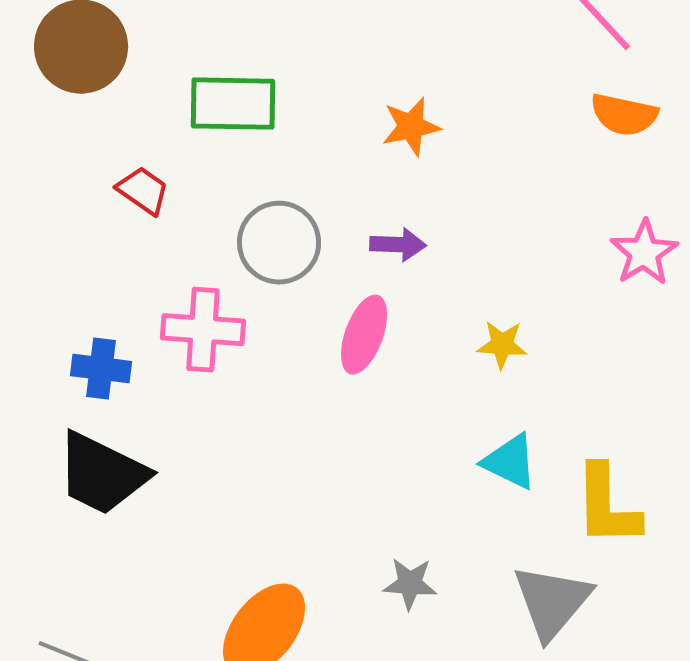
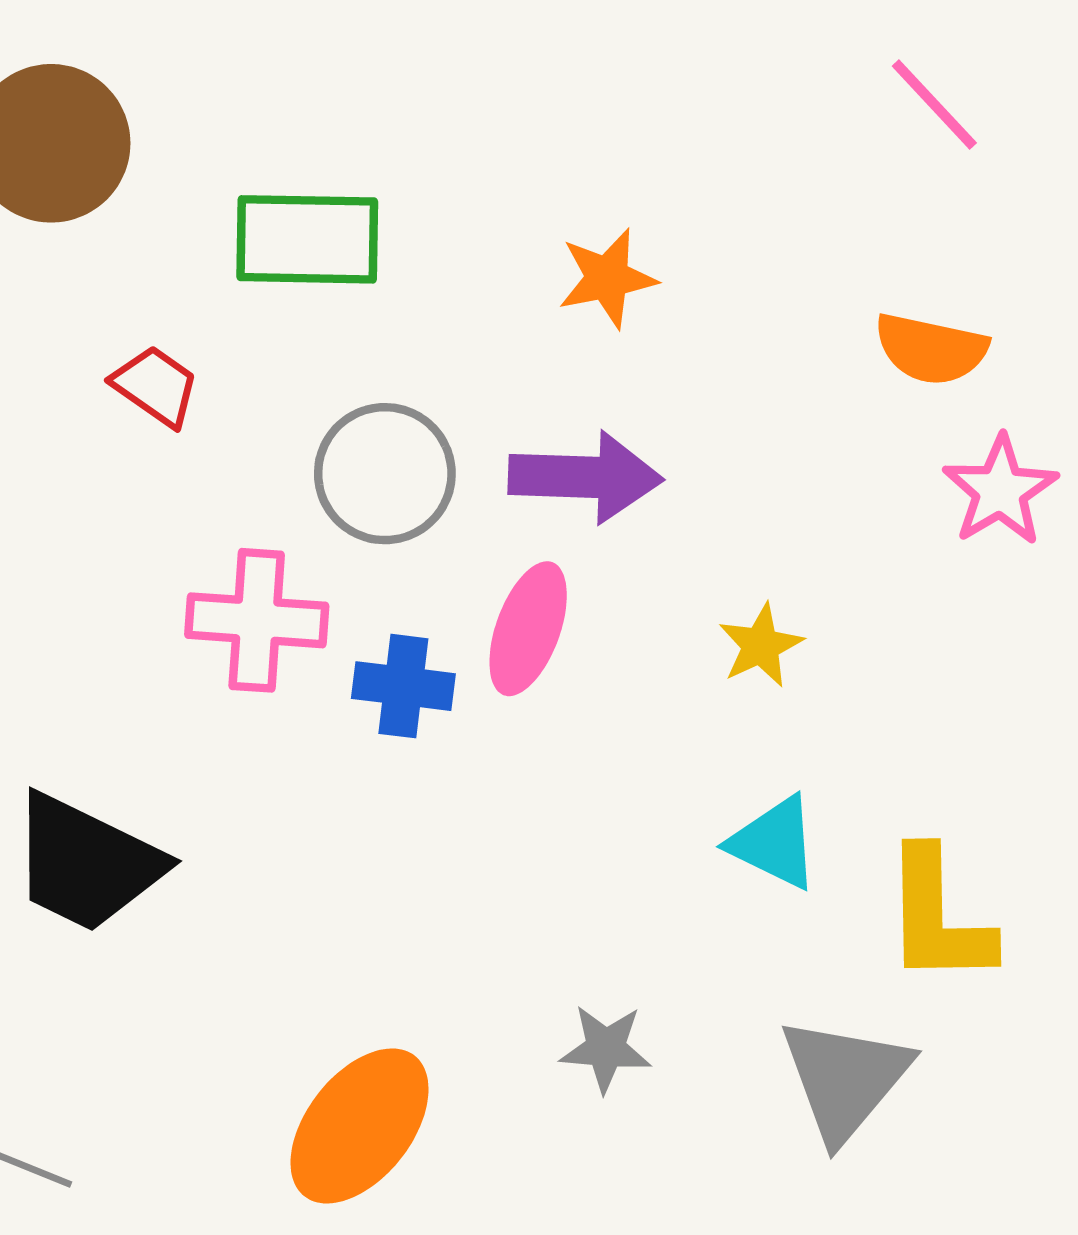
orange semicircle: (624, 115) -> (931, 349), moved
purple arrow: (398, 245) -> (585, 477), size x1.6
yellow star: (502, 345) -> (761, 646), turned -30
blue cross: (101, 369) -> (403, 686), moved

